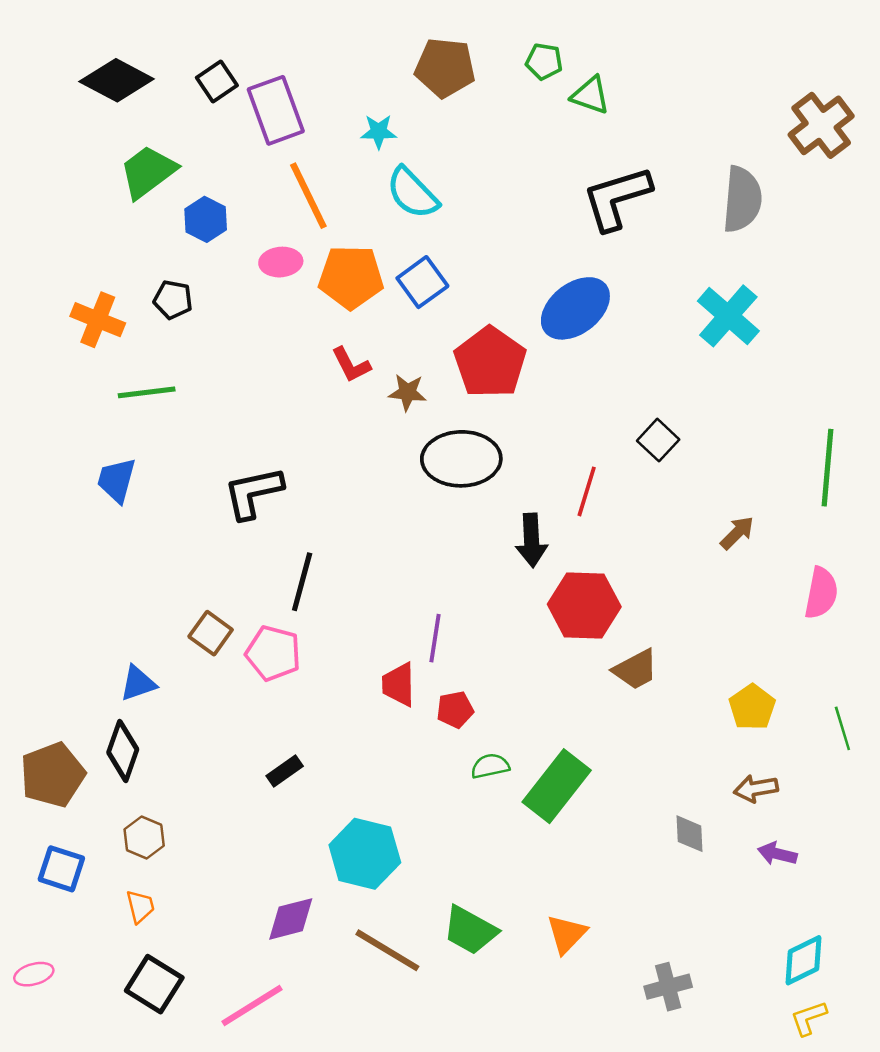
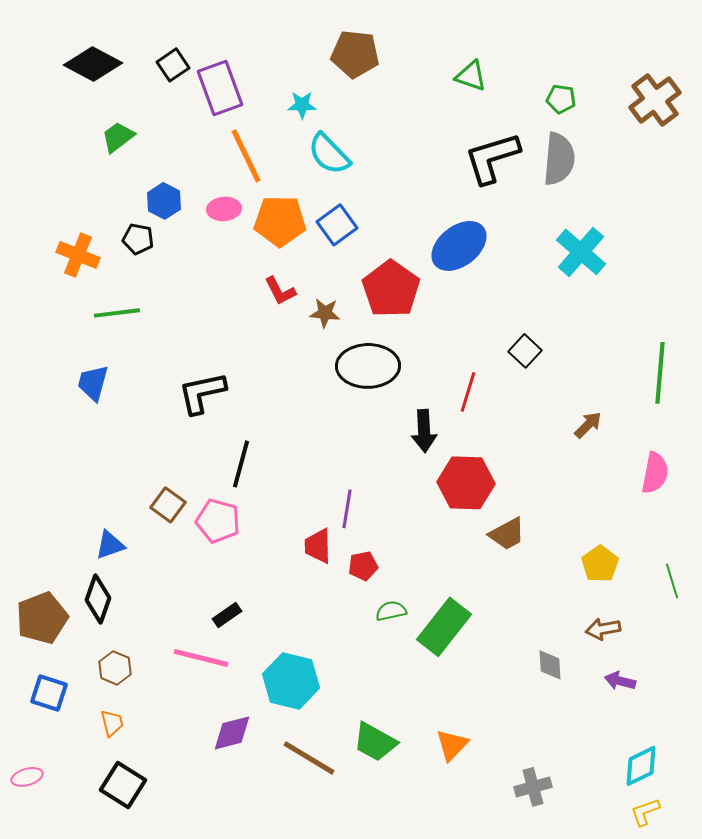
green pentagon: (544, 61) -> (561, 99), moved
green trapezoid: (148, 172) -> (118, 137), size x0.7
gray semicircle: (742, 199) -> (559, 159), moved
blue hexagon: (206, 219) -> (164, 201), moved
pink line: (252, 1005) -> (201, 658), moved, turned 46

